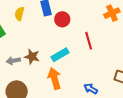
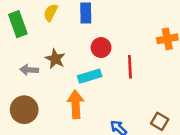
red circle: (62, 19) -> (101, 48), moved
brown star: (32, 57) -> (55, 59), moved

